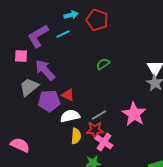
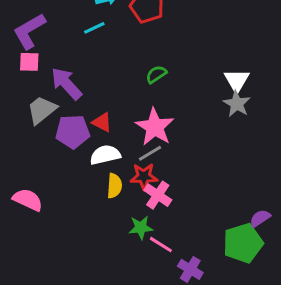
purple L-shape: (38, 36) -> (29, 31), moved
pink star: (134, 114) -> (155, 127), moved

